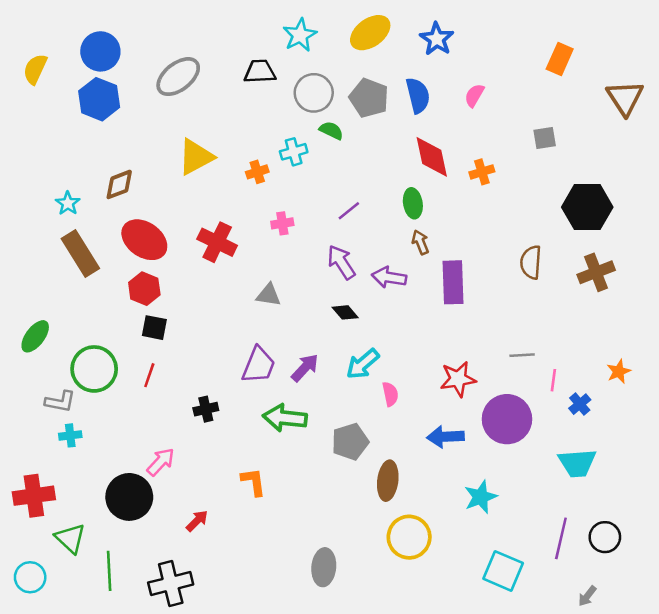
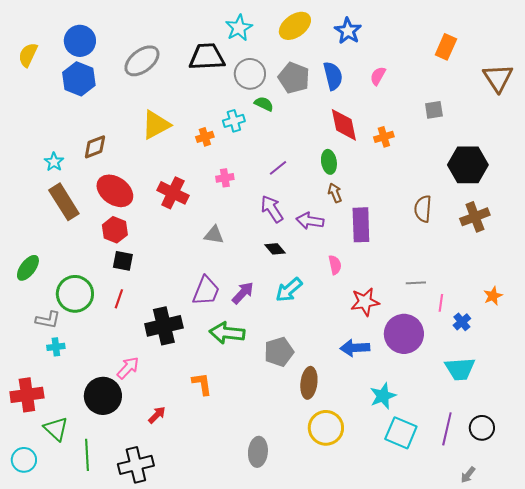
black trapezoid: (260, 72) -> (207, 57), size x1.4
pink semicircle: (390, 394) -> (335, 265), moved
black cross: (206, 409) -> (164, 326), size x1.8
cyan square: (503, 571) -> (401, 433), moved

